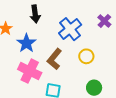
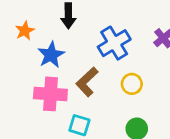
pink cross: (30, 71) -> (50, 94), turned -30

